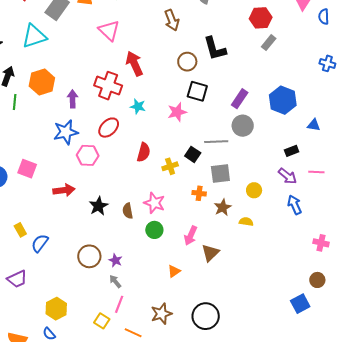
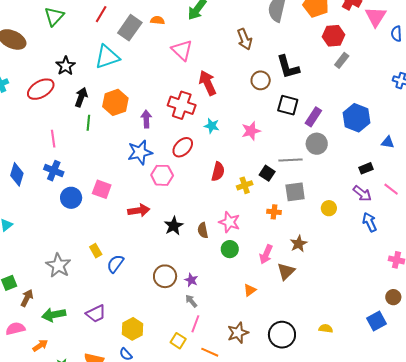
black square: (197, 91) -> (288, 105), moved
pink line: (316, 172) -> (391, 189), turned 35
brown star: (223, 207) -> (299, 244), moved
yellow semicircle: (246, 222) -> (326, 328), moved
purple trapezoid: (17, 279) -> (96, 314), moved

